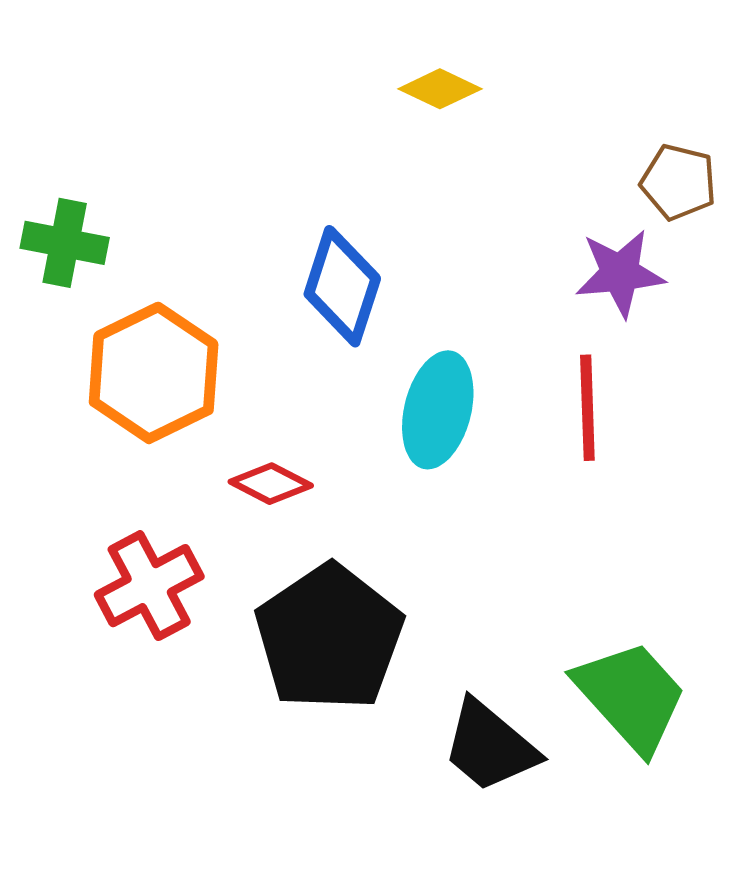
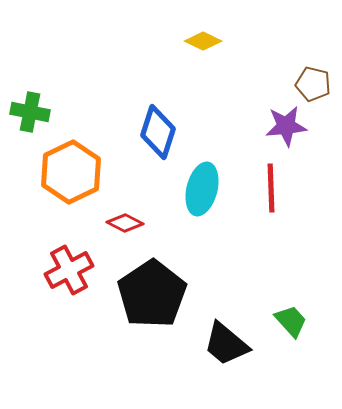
green trapezoid: (631, 696) -> (291, 321), size x0.6

